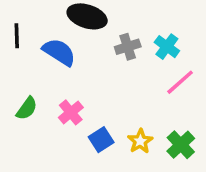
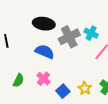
gray cross: (128, 47) -> (69, 37), size x1.5
blue semicircle: (59, 52) -> (45, 52), moved

